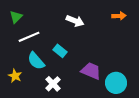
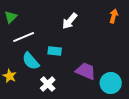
orange arrow: (119, 16) -> (114, 16), turned -72
white arrow: (75, 21) -> (70, 21), turned 108
cyan rectangle: (60, 51) -> (55, 51), turned -32

